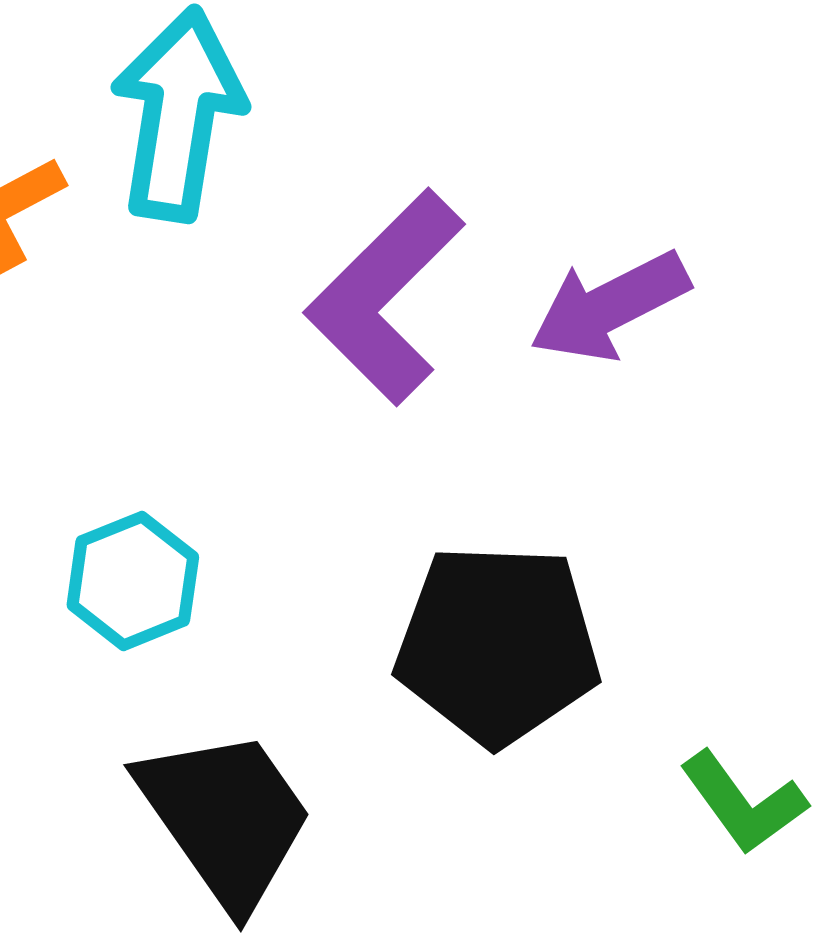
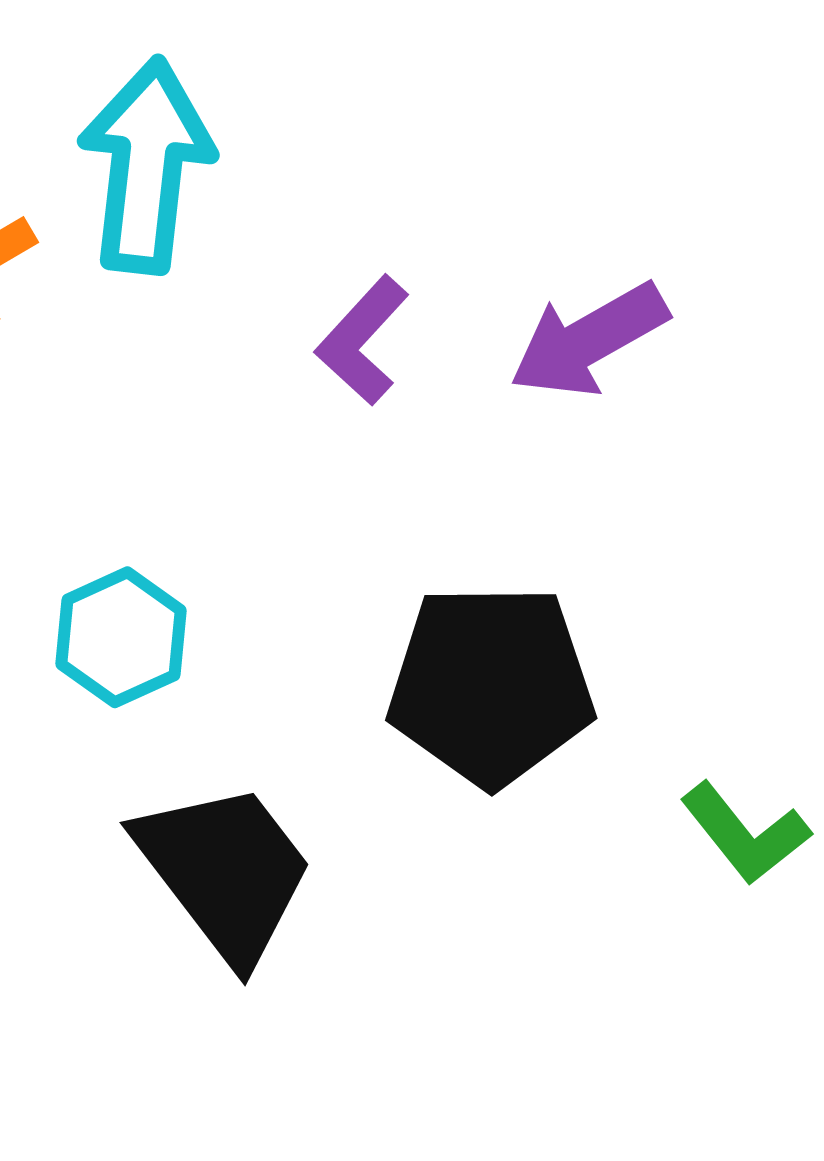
purple L-shape: (385, 297) -> (362, 340), size x0.6

